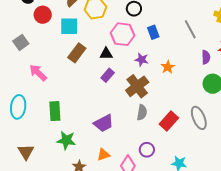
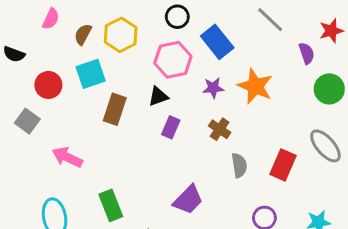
red circle: (43, 15) -> (48, 85), moved
blue rectangle: (153, 32) -> (217, 42), size x1.5
orange star: (168, 67) -> (255, 86), size x1.6
brown cross: (137, 86) -> (220, 129), size x0.6

